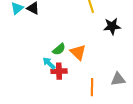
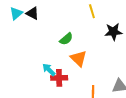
green semicircle: (59, 49) -> (66, 39), moved

